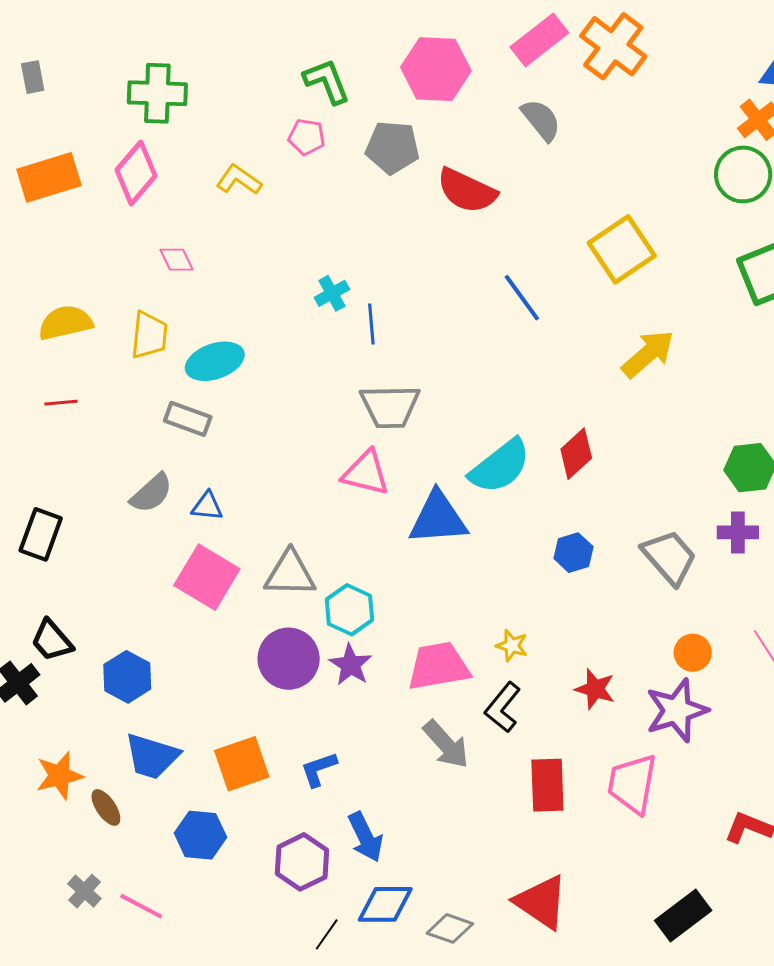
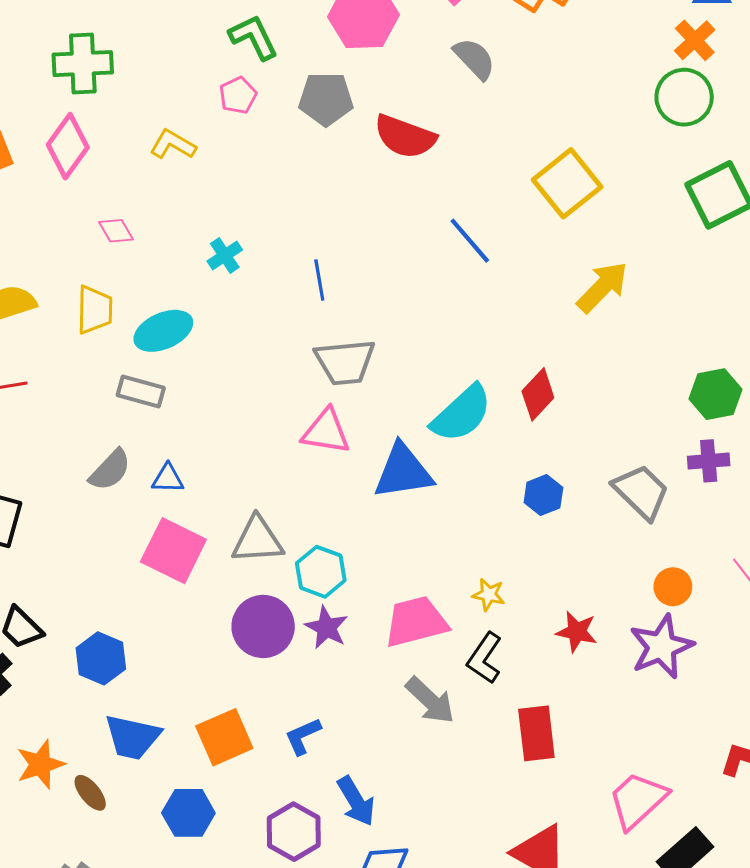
pink pentagon: (307, 137) -> (238, 95), turned -30
cyan cross: (332, 293) -> (225, 255), moved
pink trapezoid: (632, 784) -> (638, 800), moved, turned 42

